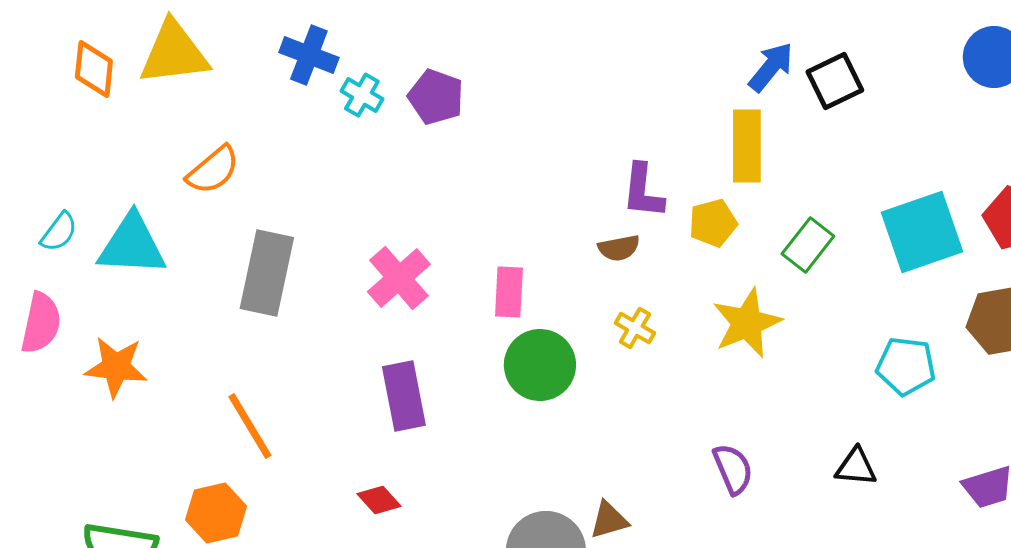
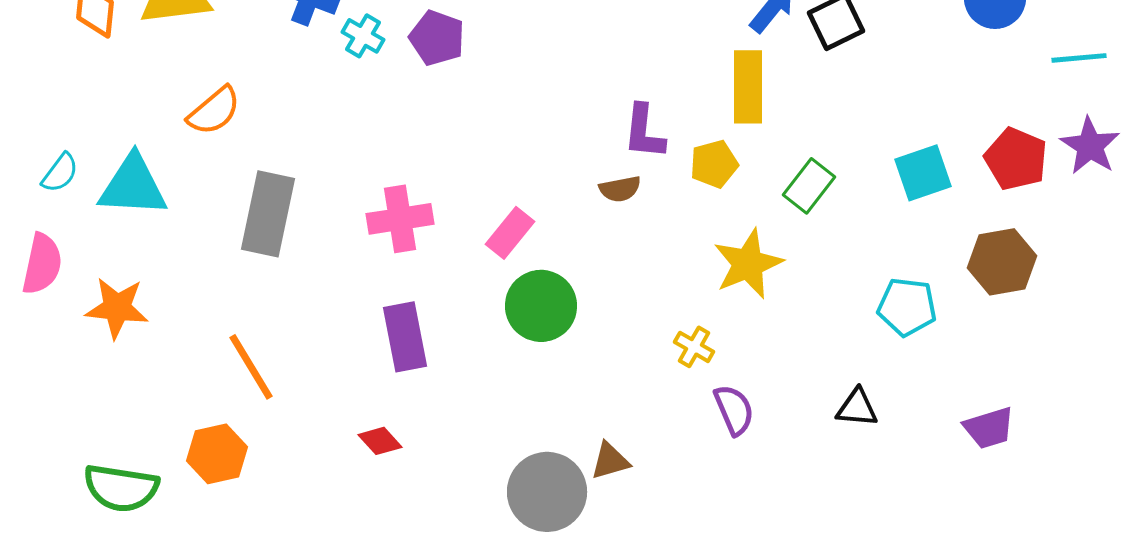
cyan square: (922, 232) -> (923, 173), size x0.7
pink cross: (399, 278) -> (400, 219), turned 32
pink rectangle: (509, 292) -> (510, 233), turned 36
yellow cross: (635, 328) -> (694, 347), moved

